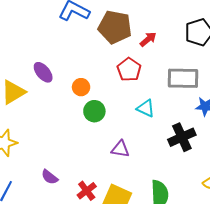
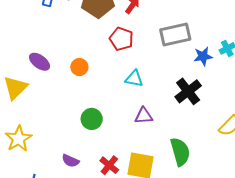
cyan triangle: (146, 108) -> (134, 79), moved
green circle: (94, 111) -> (92, 119), moved
purple triangle: (120, 149) -> (144, 116), moved

